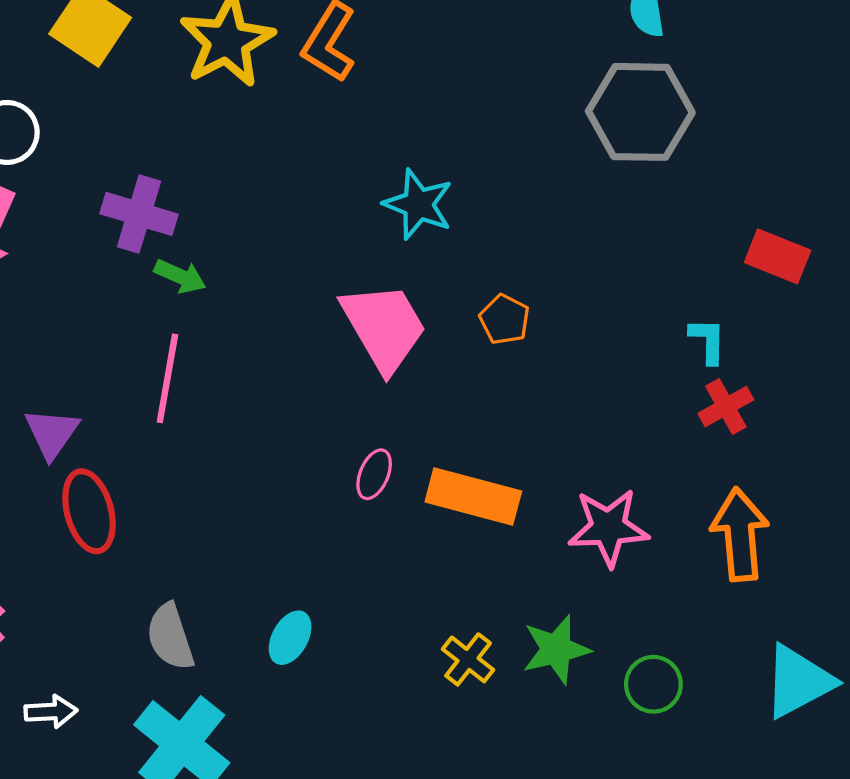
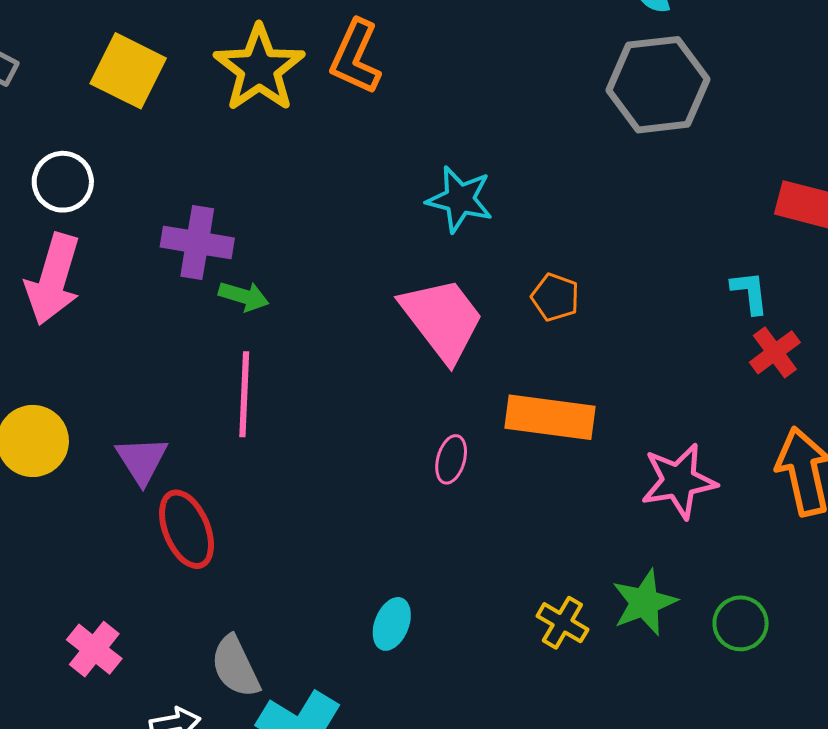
orange rectangle: (473, 496) -> (550, 417), moved
gray semicircle: (170, 637) -> (235, 667), moved

